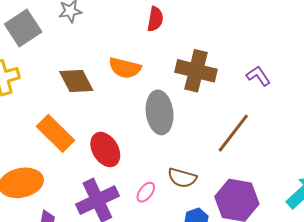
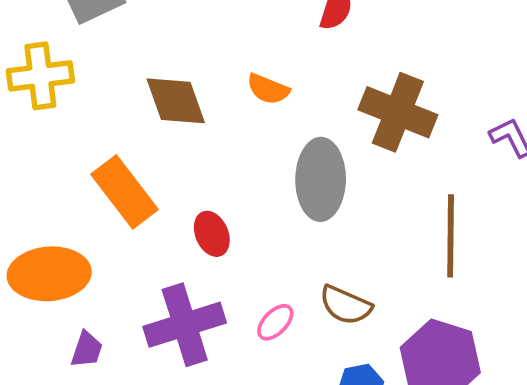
orange semicircle: (125, 68) -> (268, 89), size x0.7
brown line: (233, 133) -> (451, 236), turned -45
red ellipse: (105, 150) -> (212, 234), size x0.7

